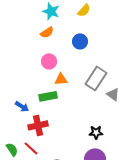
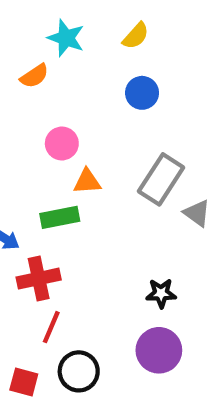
orange semicircle: (47, 32) -> (34, 76), moved
blue circle: (80, 41) -> (142, 93), moved
red line: (31, 148) -> (51, 327), moved, turned 70

